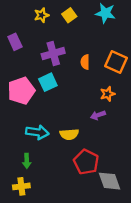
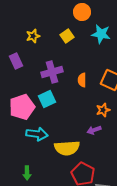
yellow star: (42, 15) -> (33, 36), moved
cyan arrow: (37, 132) -> (37, 134), moved
yellow semicircle: (69, 134) -> (67, 148), size x1.4

